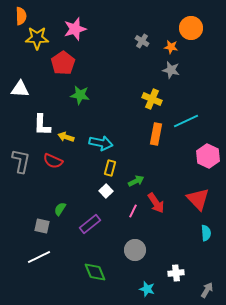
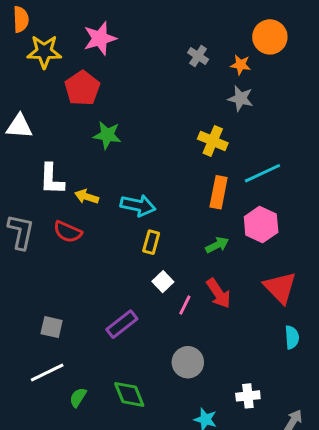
pink hexagon: (208, 156) -> (261, 224), moved
green arrow: (136, 181) -> (217, 245), moved
white square: (106, 191) -> (163, 282), moved
green semicircle: (60, 209) -> (78, 397), moved

